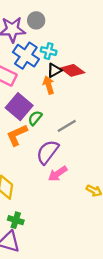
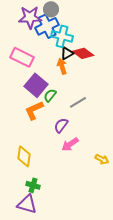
cyan cross: (49, 51) -> (62, 36), size x1.5
blue cross: (26, 56) -> (47, 26), moved, turned 30
purple semicircle: (47, 152) -> (61, 125), size x0.7

